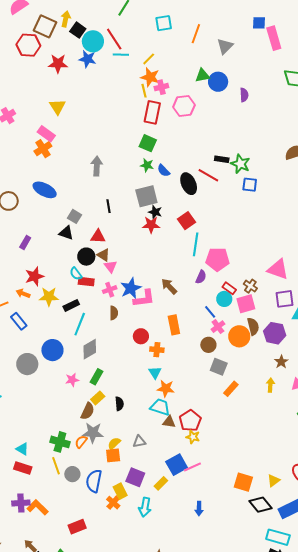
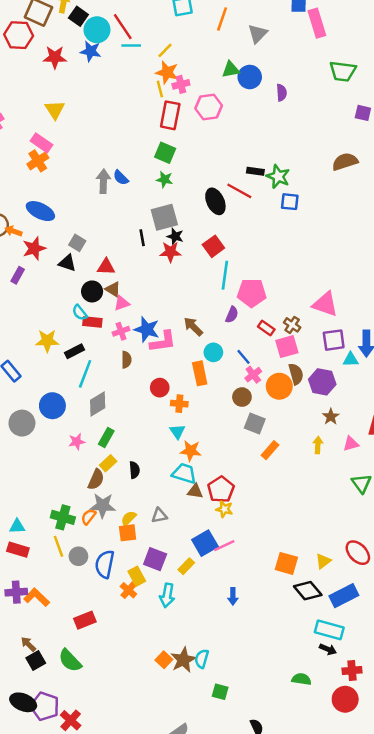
blue semicircle: (164, 171) -> (121, 178), moved
black line: (108, 206) -> (142, 238), moved
pink triangle: (111, 267) -> (122, 303), turned 48
red star: (34, 276) -> (34, 248), moved
blue star: (131, 288) -> (147, 329), turned -30
orange arrow: (23, 293) -> (13, 231), moved
cyan circle: (224, 299) -> (213, 352), moved
cyan triangle: (22, 449) -> (17, 526), turned -32

